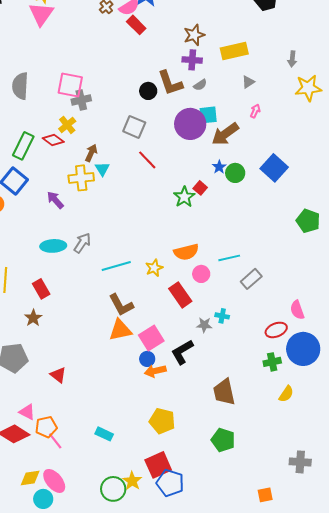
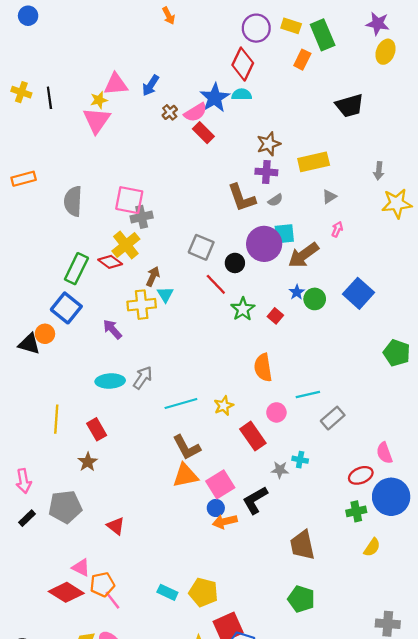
black circle: (148, 91) -> (235, 263), moved
yellow cross: (67, 125) -> (126, 245), size x1.4
green star: (184, 197) -> (243, 309), moved
orange semicircle: (186, 252) -> (263, 368), moved, turned 95
yellow pentagon: (162, 421) -> (203, 592), moved

